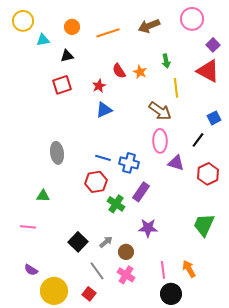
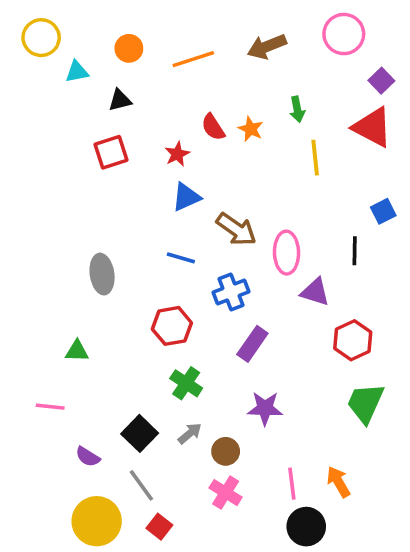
brown arrow: (160, 111) -> (236, 229), moved
black line: (198, 140) -> (355, 251), turned -35
blue line: (103, 158) -> (181, 258), moved
blue cross: (129, 163) -> (231, 292), turned -36
red hexagon: (208, 174) -> (353, 340), moved
green cross: (116, 204) -> (186, 383), moved
purple semicircle: (31, 270) -> (88, 457), moved
gray line: (97, 271) -> (141, 485), moved

